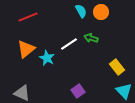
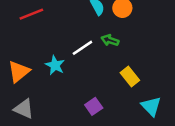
orange triangle: (26, 49) -> (19, 71), moved
yellow rectangle: (117, 67) -> (130, 76), moved

